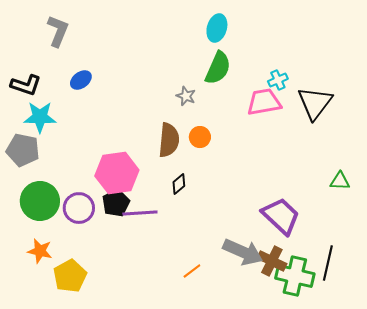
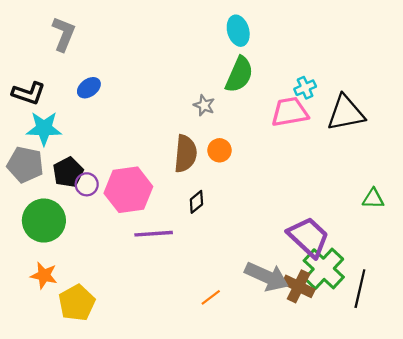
cyan ellipse: (217, 28) -> (238, 31), turned -32
black triangle: (315, 103) -> (346, 113), turned 42
black pentagon: (116, 203) -> (68, 172), moved
purple circle: (79, 208) -> (87, 184), moved, size x0.7
green cross: (295, 276) -> (324, 269), moved, turned 30

